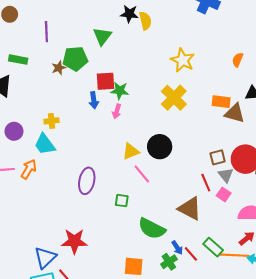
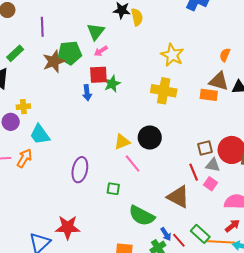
green rectangle: (18, 60) -> (15, 53), turned -54
brown star: (59, 68) -> (54, 61), size x1.6
green star: (120, 91) -> (112, 84), turned -30
yellow cross: (174, 98) -> (164, 91), turned -35
pink arrow: (117, 111) -> (101, 51), moved, turned 40
brown triangle: (235, 113) -> (219, 81), moved
yellow cross: (51, 121) -> (23, 107), moved
gray triangle: (226, 175) -> (213, 165), turned -42

